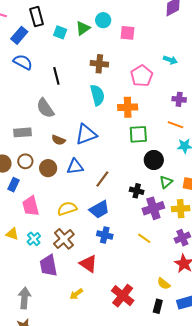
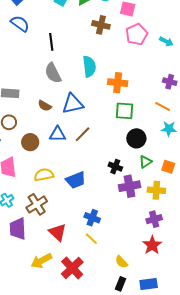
brown cross: (99, 64) -> (101, 25), moved
pink pentagon: (142, 76) -> (137, 34), moved
gray semicircle: (45, 108) -> (53, 73), moved
brown circle: (48, 168) -> (30, 142), moved
brown line: (102, 179) -> (83, 134), moved
blue cross: (105, 235) -> (92, 218), moved
yellow line: (144, 238) -> (91, 239), moved
yellow semicircle: (164, 284) -> (121, 262), moved
yellow arrow: (76, 294) -> (41, 261), size x1.5
red cross: (123, 296) -> (72, 268), moved

